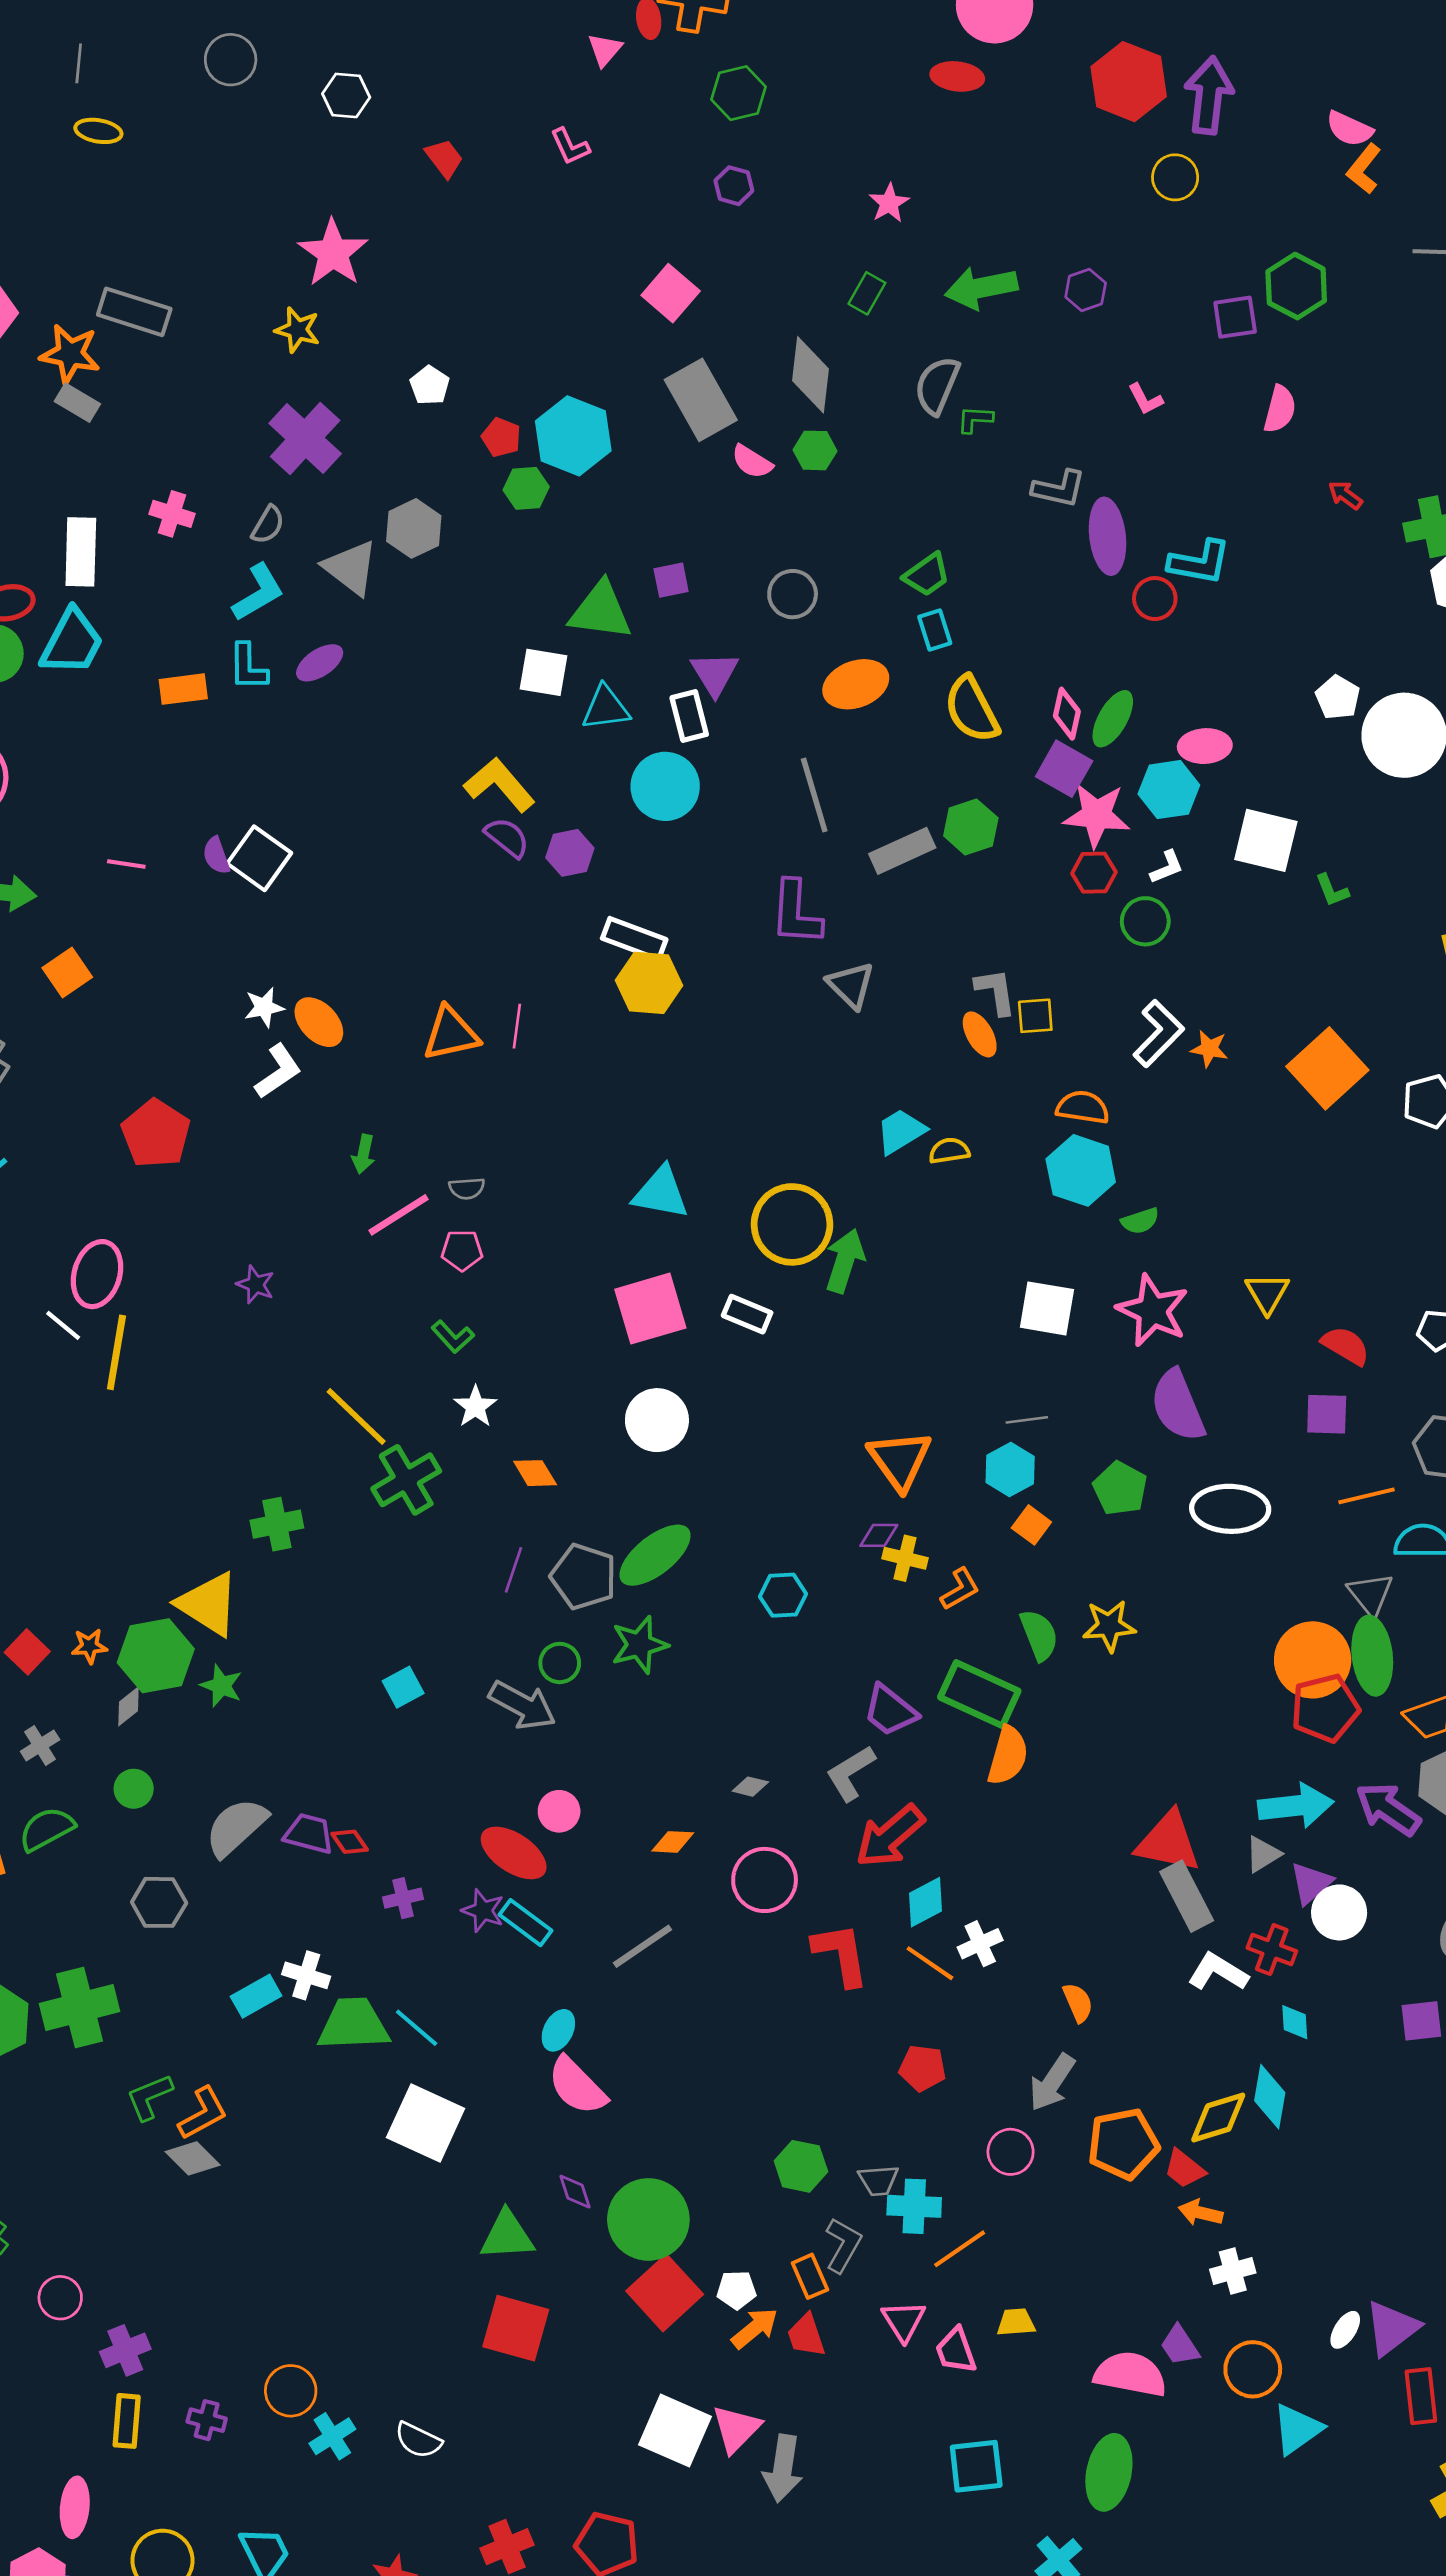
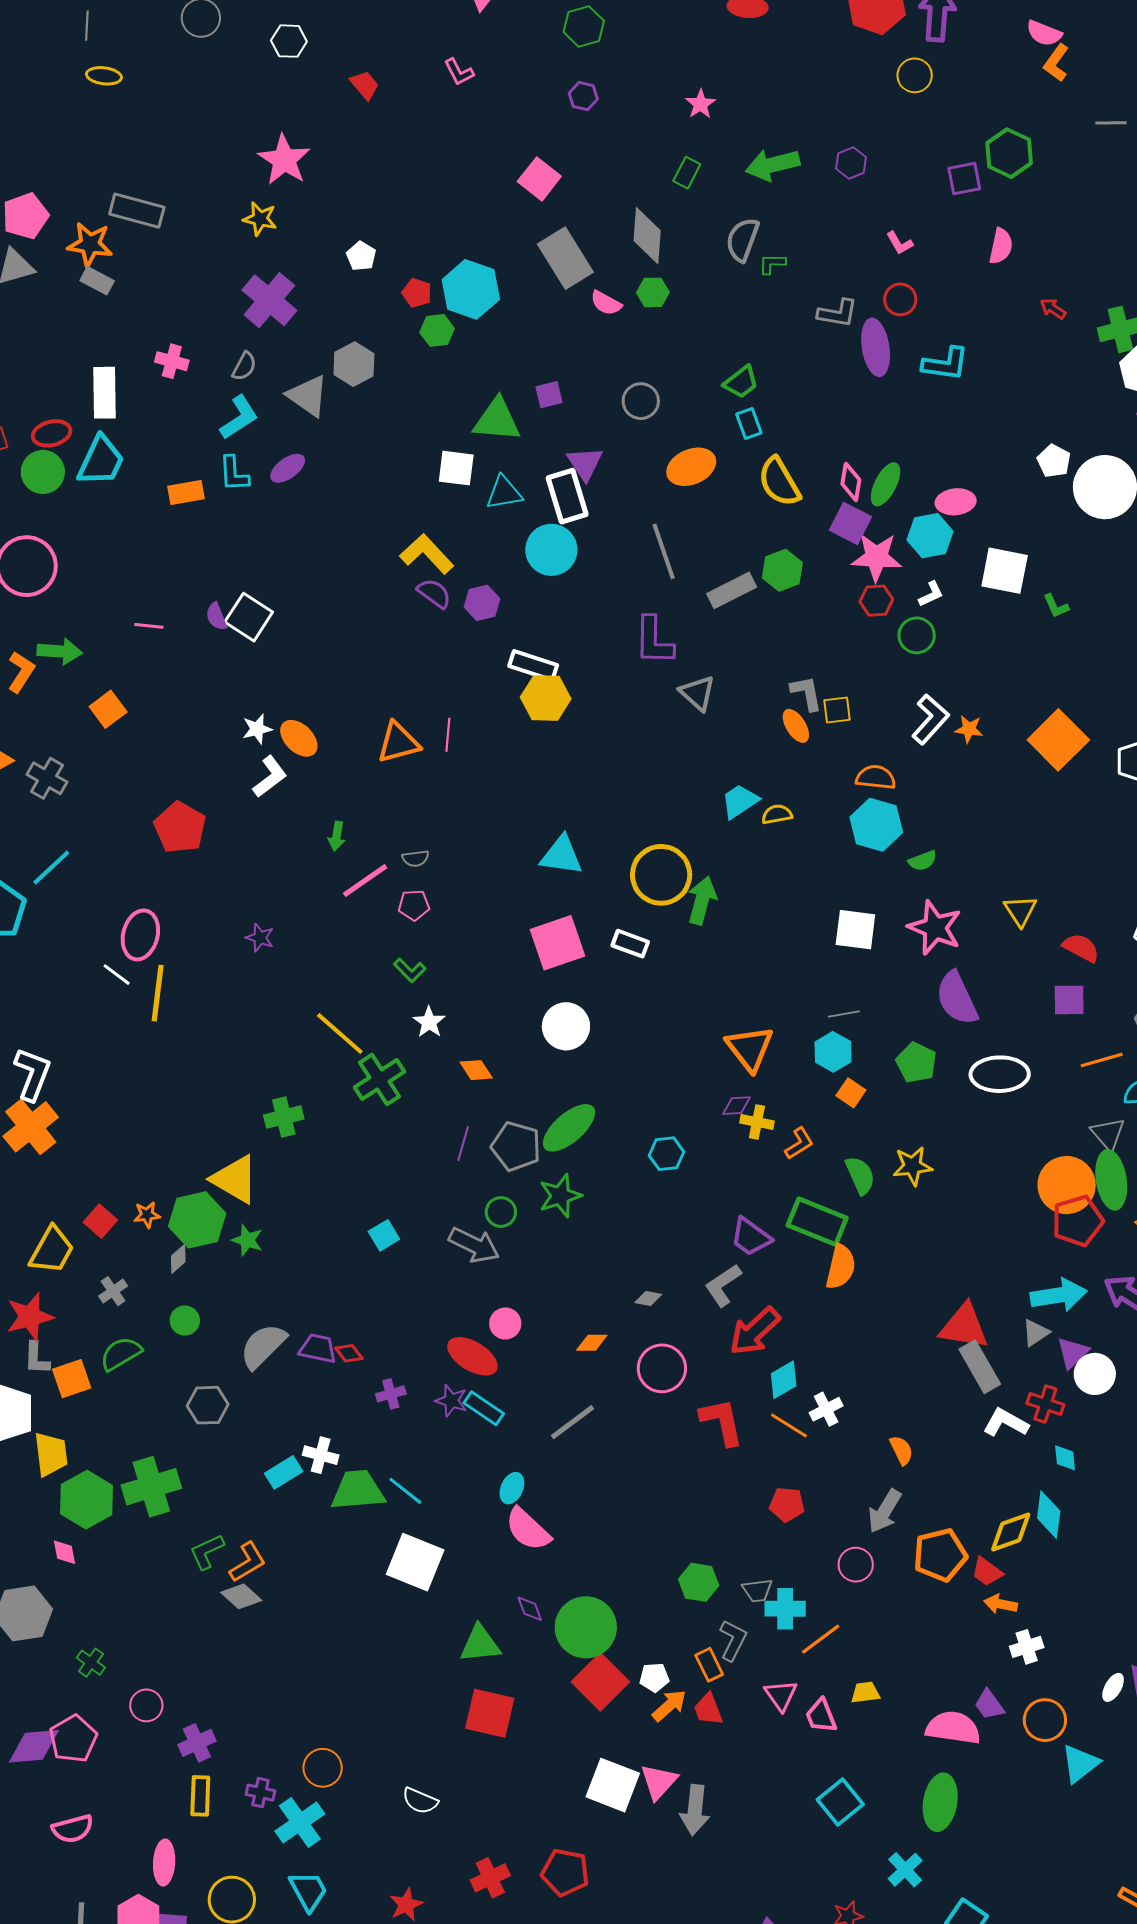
red circle: (1155, 599) -> (900, 299), moved
white rectangle: (689, 716) -> (567, 496), size x1.4
cyan cross: (332, 2436) -> (300, 1822), moved, size x1.4
cyan square: (976, 2466) -> (840, 1802), turned -30

